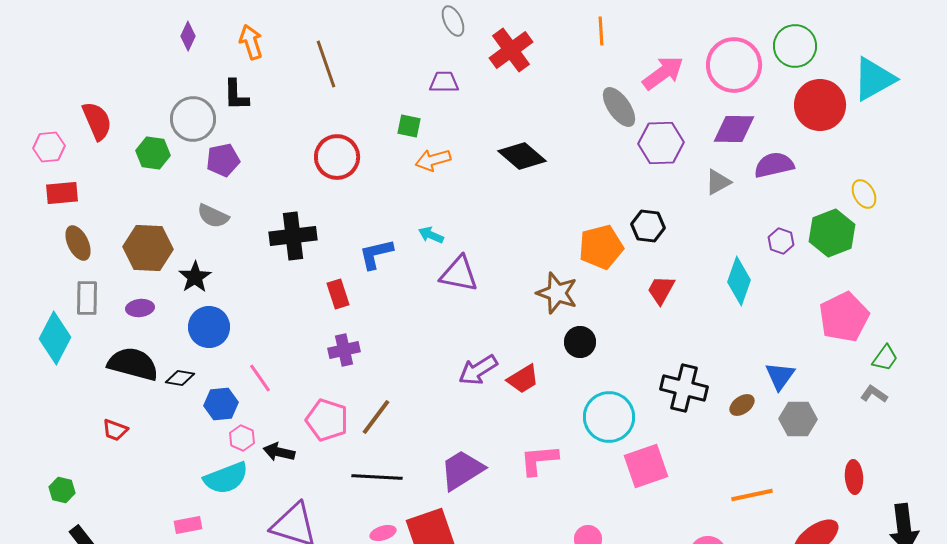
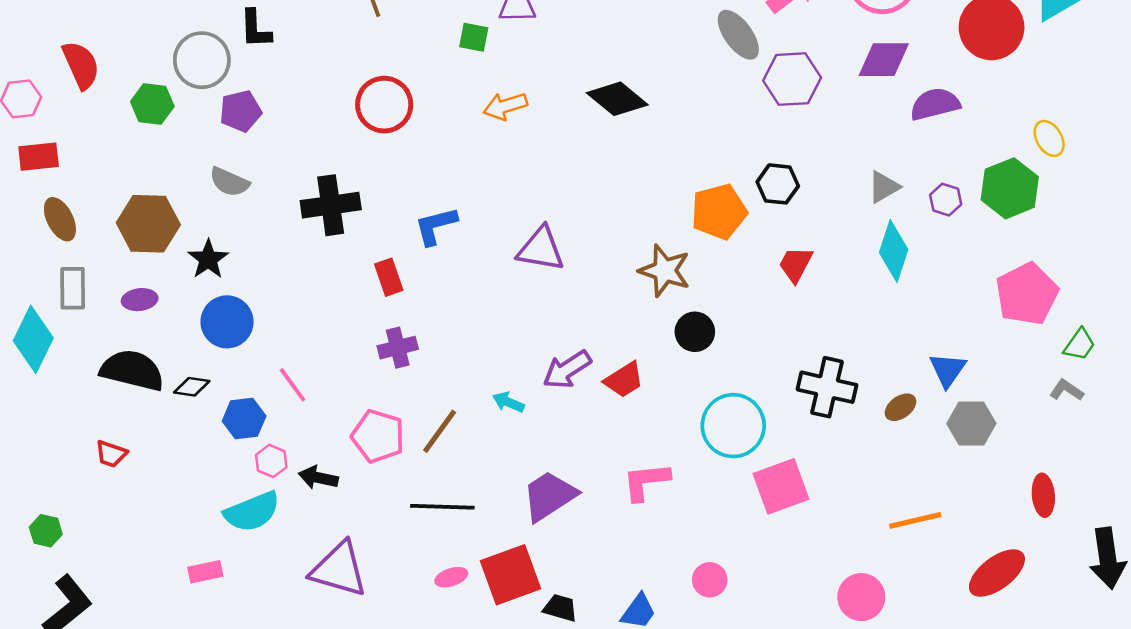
green square: (409, 126) -> (474, 37), moved
gray triangle: (718, 182) -> (884, 187), moved
cyan arrow: (431, 235) -> (508, 402), moved

